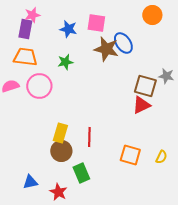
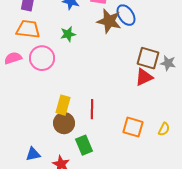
gray star: (166, 76) -> (168, 63), moved

